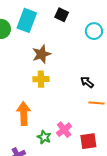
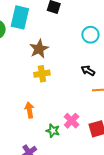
cyan circle: (94, 31) -> (90, 35), moved
orange arrow: (24, 114) -> (29, 110), size x0.7

